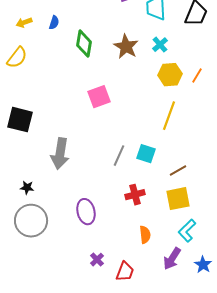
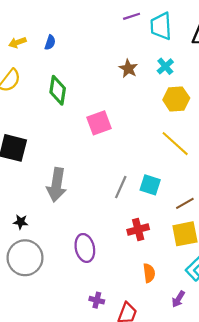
green diamond: (84, 44) -> (58, 90), moved
brown star: (126, 47) -> (128, 69), size x0.7
yellow line: (169, 116) -> (175, 144), turned -68
purple arrow: (172, 259) -> (178, 299), size x0.7
purple cross: (97, 260) -> (97, 300), turned -32

